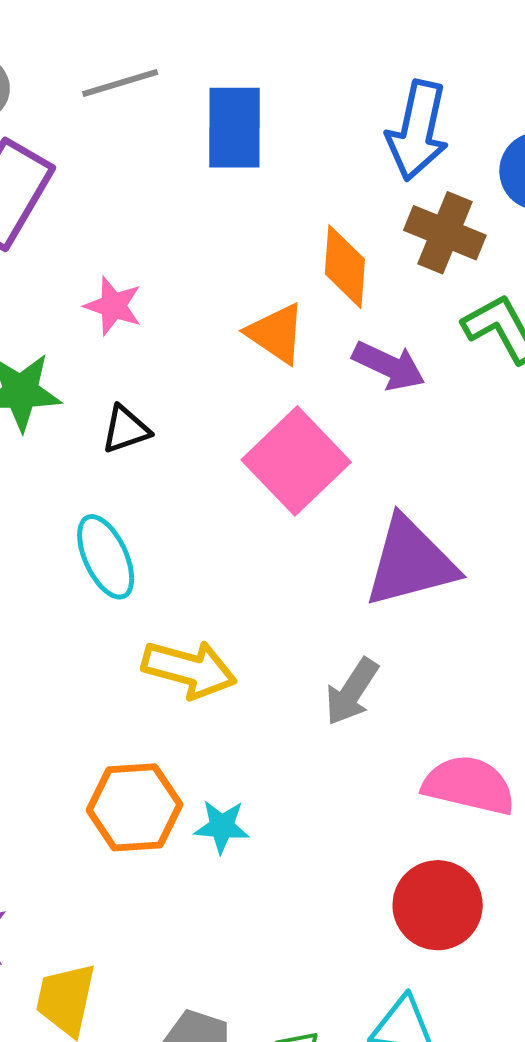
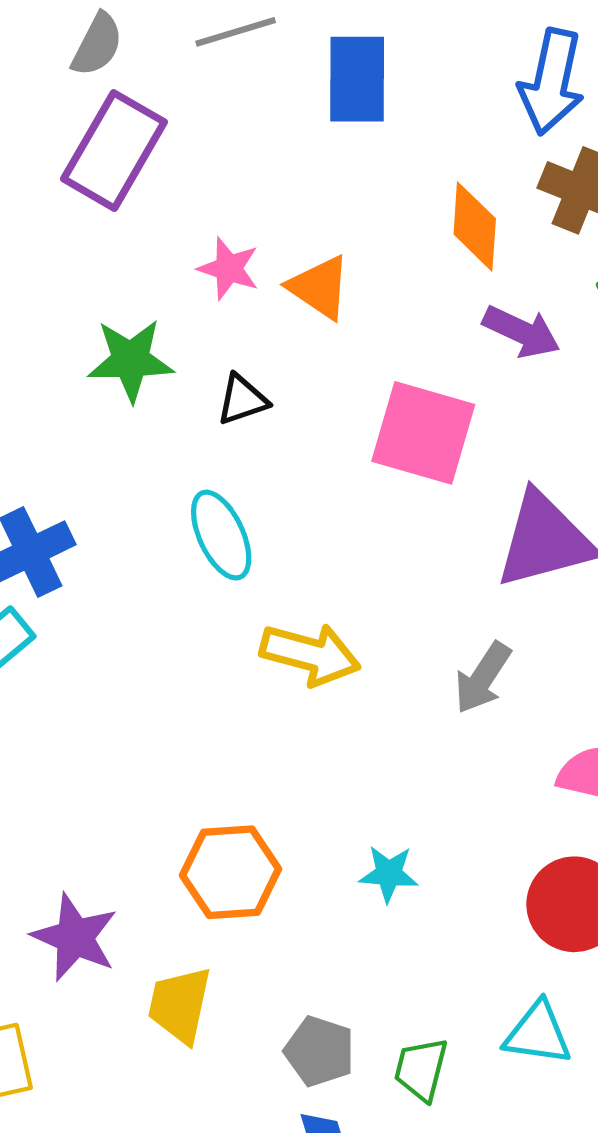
orange triangle: (276, 333) -> (319, 287), moved
pink square: (296, 461) -> (423, 433), turned -30
orange hexagon: (134, 807) -> (231, 872), moved
cyan star: (222, 827) -> (389, 874), moved

